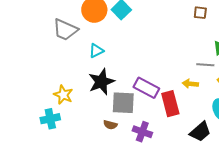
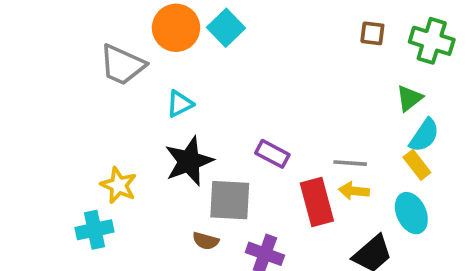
gray line: (205, 65) -> (350, 163), moved
yellow arrow: (190, 84) -> (354, 191), moved
purple rectangle: (146, 88) -> (272, 154), moved, size x0.7

